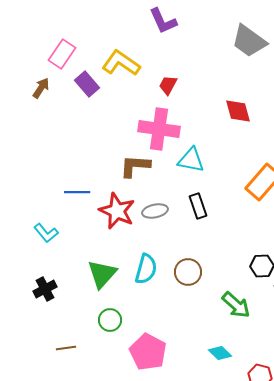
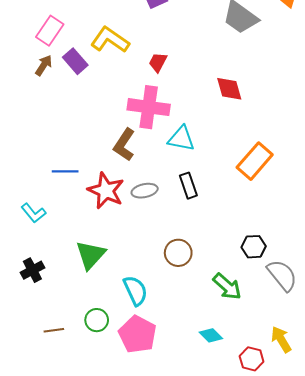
brown arrow: (41, 88) -> (44, 65), moved
brown L-shape: (135, 166) -> (124, 145), turned -60
cyan semicircle: (146, 269) -> (135, 291), moved, turned -40
green circle: (110, 320) -> (97, 320), moved

